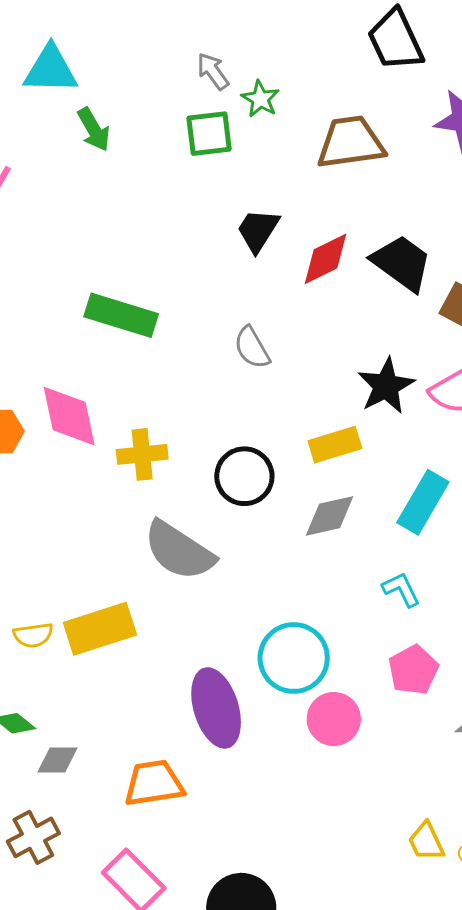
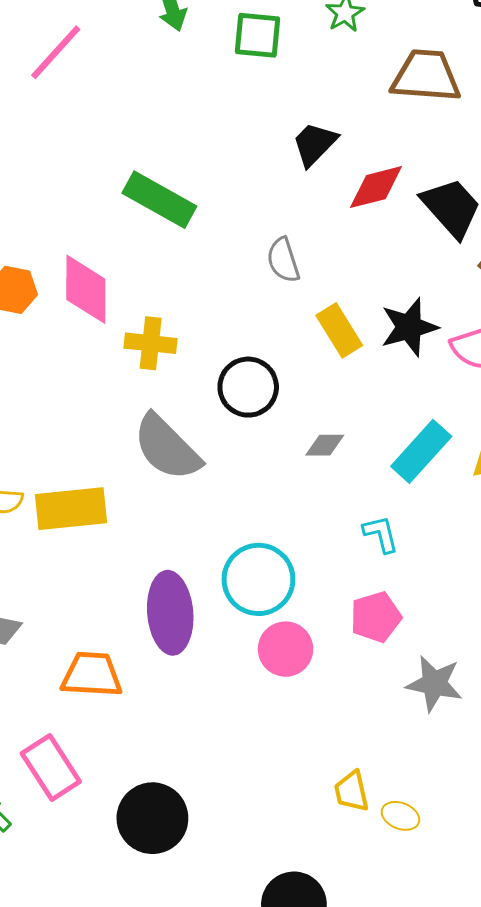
green square: (209, 134) -> (258, 35), moved
yellow rectangle: (335, 445) -> (339, 330), moved, turned 63
gray diamond: (330, 516) -> (325, 445), size x0.7

